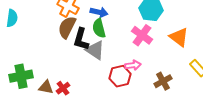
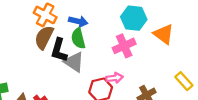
pink cross: (142, 35) -> (124, 46), turned 30
orange triangle: (179, 37) -> (164, 34), moved

